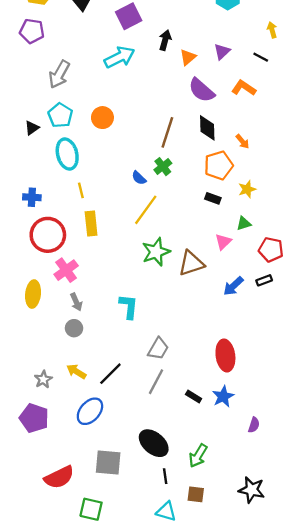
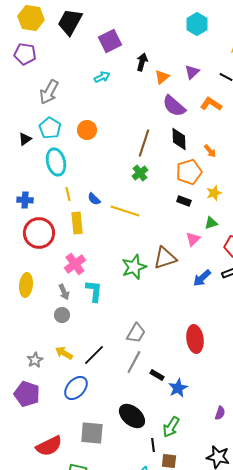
cyan arrow: (120, 57) -> (102, 77), size x0.6
blue semicircle: (139, 178) -> (94, 199), moved
yellow line: (146, 210) -> (125, 211), turned 72
green star: (156, 252) -> (134, 267), moved
pink cross: (66, 270) -> (75, 264), moved
cyan L-shape: (129, 307) -> (94, 291), moved
black rectangle: (194, 396) -> (157, 375), moved
blue star: (223, 396) -> (178, 388), moved
purple semicircle: (254, 425) -> (220, 413), moved
black line: (165, 476) -> (153, 445), moved

